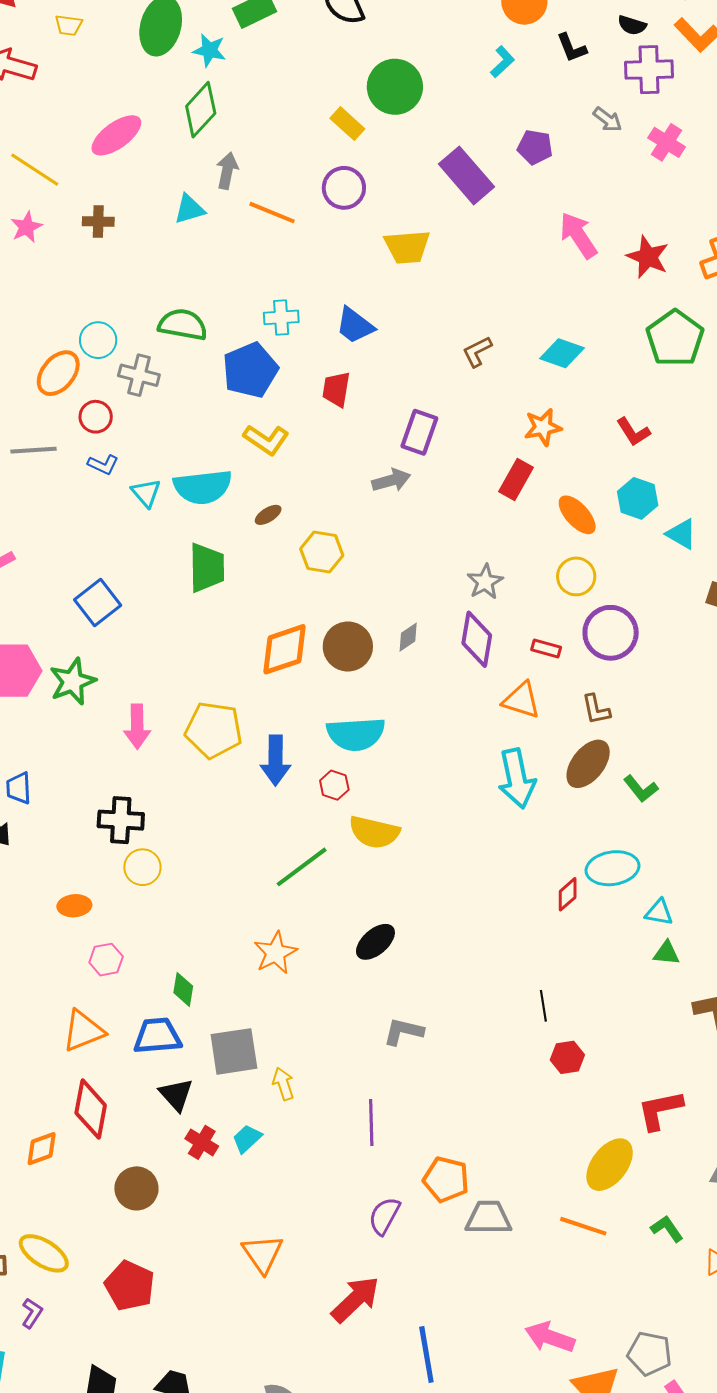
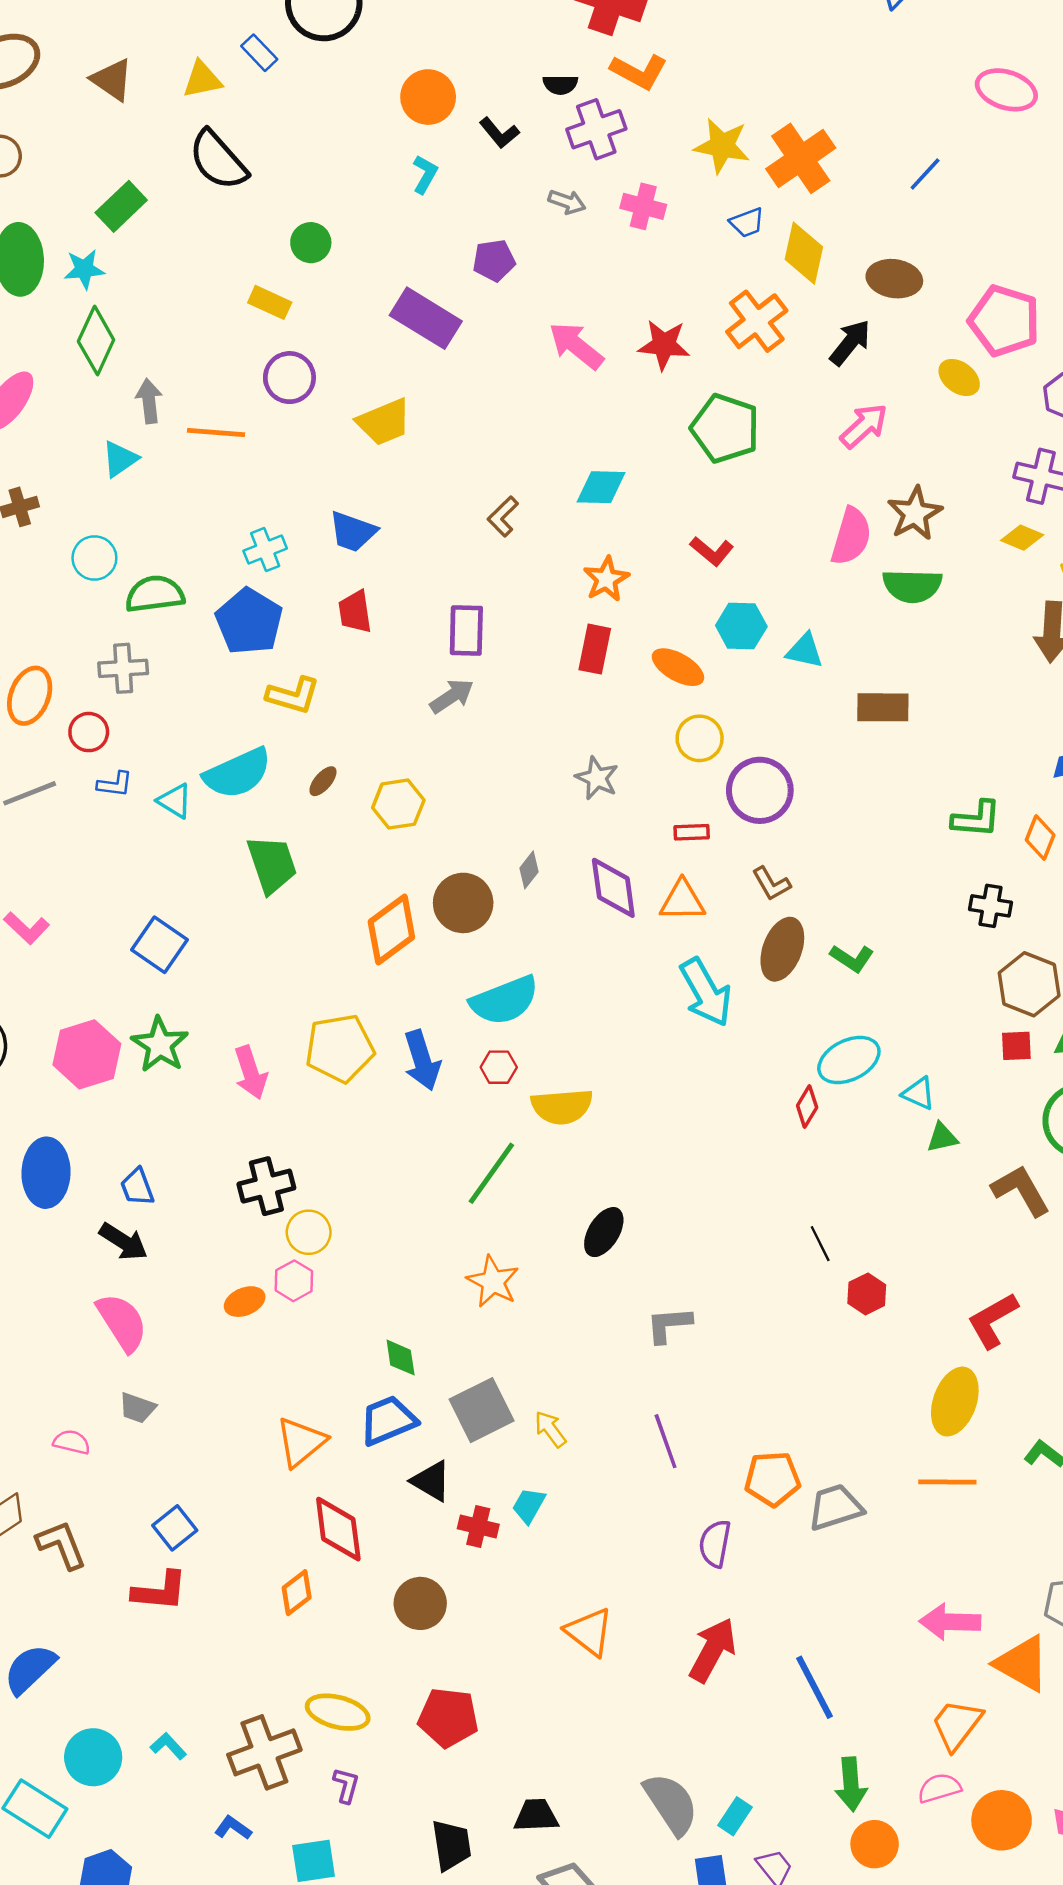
green circle: (395, 87) -> (311, 243), size x0.6
cyan circle: (98, 340) -> (94, 558), moved
purple diamond: (477, 639) -> (613, 888), moved
cyan triangle: (659, 912) -> (919, 1093), turned 32
pink hexagon: (106, 960) -> (294, 1281), moved

